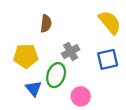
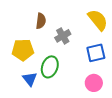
gray cross: (71, 52) -> (63, 36), moved
pink circle: (81, 96) -> (94, 83), moved

